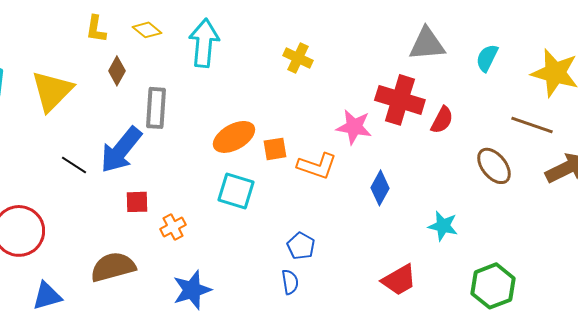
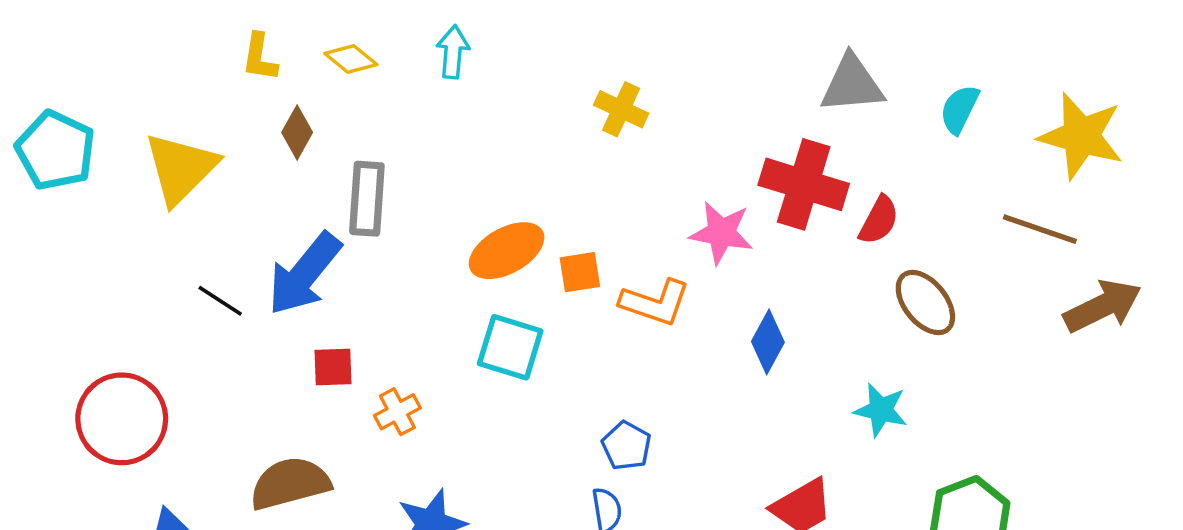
cyan arrow: (204, 43) -> (453, 52), moved, size x0.6
brown ellipse: (494, 166) -> (925, 303), moved

